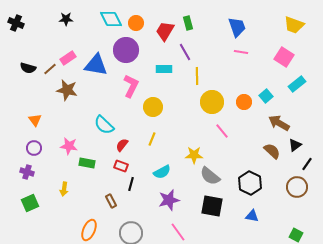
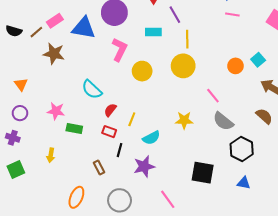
yellow circle: (212, 102) -> (183, 66), moved
yellow line: (152, 139) -> (132, 119), moved
gray semicircle: (210, 176) -> (223, 121), moved
purple star: (169, 200) -> (144, 166), moved

